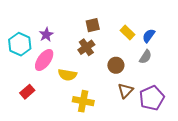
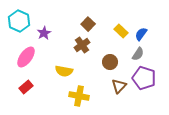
brown square: (93, 25) -> (88, 24), turned -32
cyan hexagon: (20, 44) -> (19, 21), moved
pink ellipse: (44, 60) -> (26, 57), moved
purple pentagon: (152, 98) -> (144, 78), moved, turned -30

